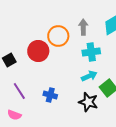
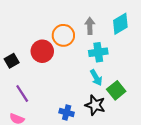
cyan arrow: (89, 76) -> (96, 78), turned 84
blue cross: (50, 95) -> (67, 113), moved

